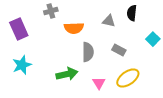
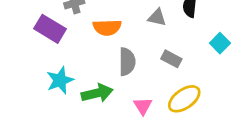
purple rectangle: (19, 29) -> (50, 29), moved, turned -35
cyan star: (22, 65) -> (60, 80), moved

